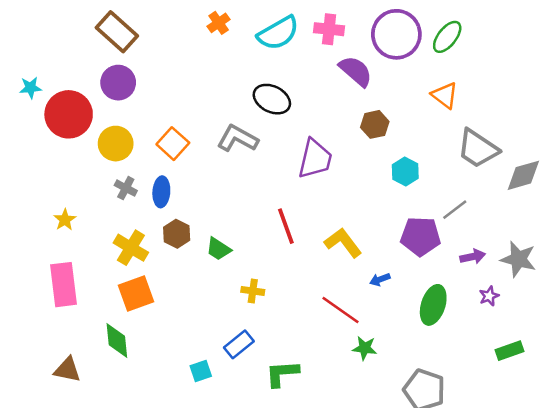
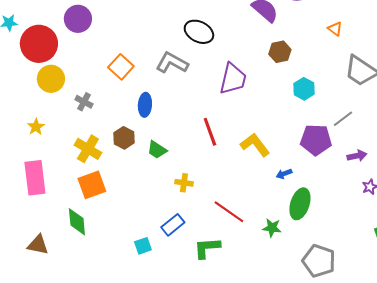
orange triangle: (445, 95) -> (335, 29), size x0.7
yellow circle: (116, 144) -> (51, 79), moved
blue ellipse: (161, 192) -> (145, 105), moved
green ellipse: (433, 305) -> (300, 204), moved
red line: (340, 310) -> (229, 212), moved

